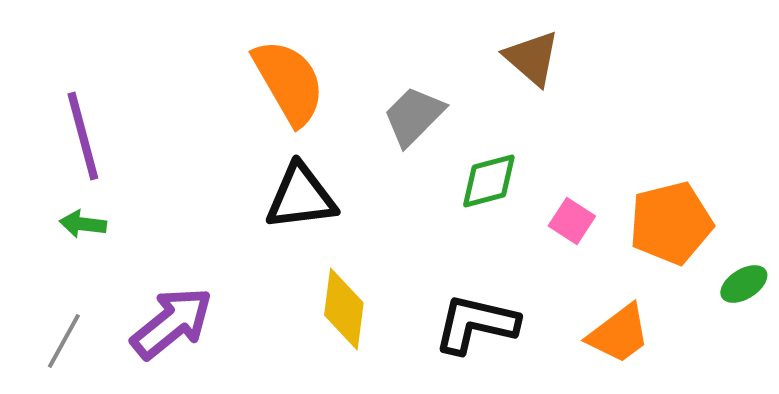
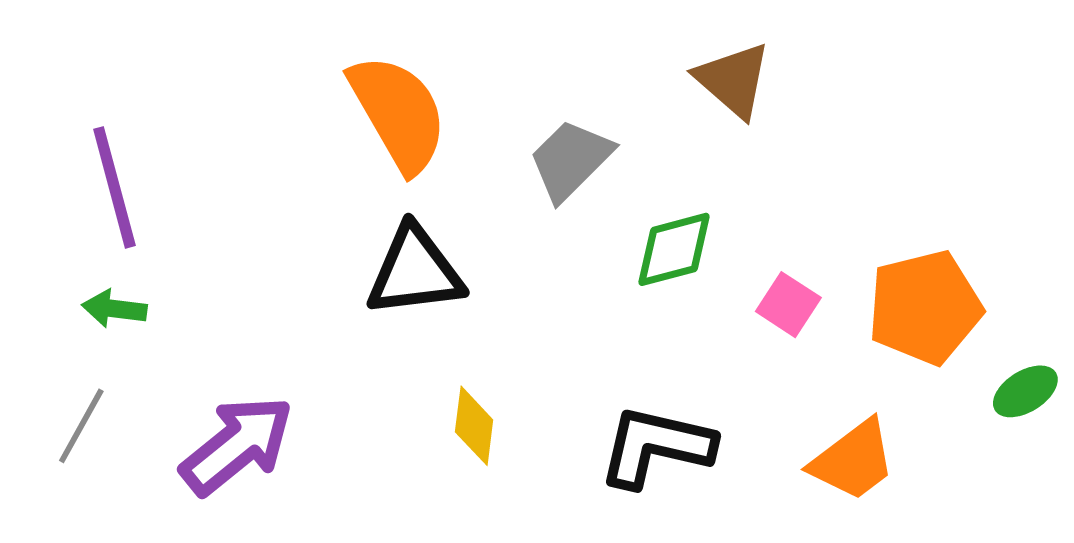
yellow diamond: (344, 309) -> (474, 426), size x0.7
gray line: (64, 341) -> (81, 426), moved

